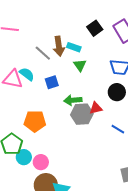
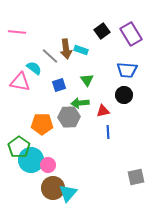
green triangle: (80, 65) -> (87, 80), moved
cyan semicircle: (27, 74) -> (34, 68), moved
gray hexagon: (82, 114) -> (69, 117), moved
blue line: (118, 129) -> (108, 132), moved, turned 56
cyan circle: (24, 157) -> (31, 160), size x1.6

